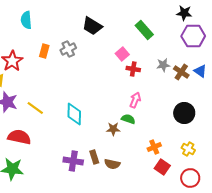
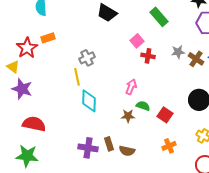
gray cross: (68, 49) -> (87, 58), moved
orange rectangle: (44, 51) -> (48, 38), moved, turned 56
pink arrow: (135, 100) -> (131, 87), moved
yellow line: (35, 108) -> (77, 77), moved, turned 42
orange cross: (154, 147) -> (169, 146), moved
red square: (162, 167) -> (165, 115), moved

